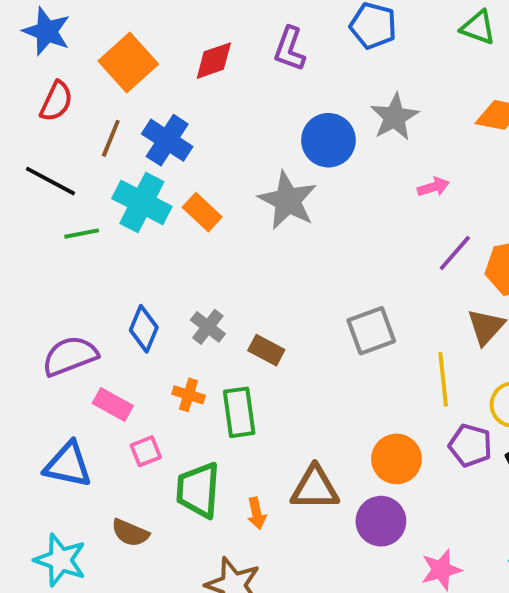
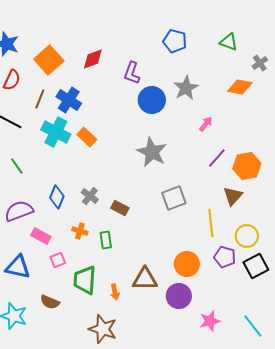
purple L-shape: (290, 49) -> (132, 73), moved
pink arrow: (433, 187) -> (206, 124), turned -35
gray star: (288, 200) -> (152, 152), moved
green line: (82, 234) -> (17, 166), moved, turned 66
green rectangle: (239, 412) -> (106, 240), size x0.7

